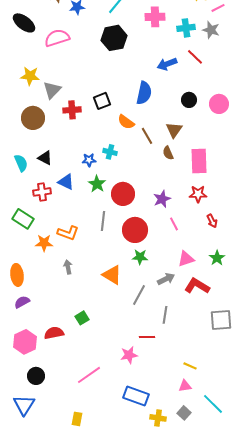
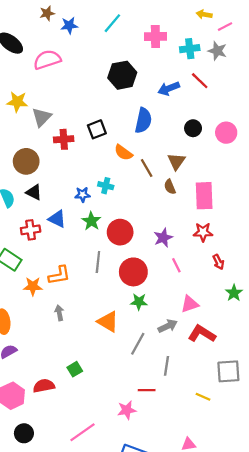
black hexagon: (114, 38) -> (122, 75), moved
brown circle: (33, 118) -> (26, 161), moved
orange L-shape: (68, 233) -> (59, 275), turned -30
green star: (217, 258) -> (234, 293), moved
yellow line: (190, 366) -> (203, 397), moved

